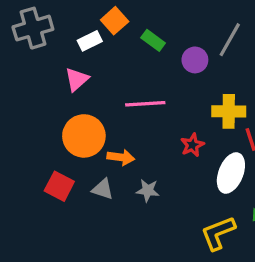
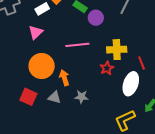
purple circle: (195, 60) -> (96, 18), moved
yellow cross: (229, 111) -> (117, 50), moved
orange arrow: (121, 157) -> (64, 78), turned -112

